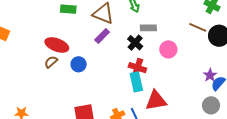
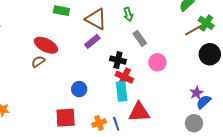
brown line: (198, 27) -> (193, 30), moved, turned -60
gray rectangle: (148, 28) -> (140, 38), turned 49
black cross: (135, 43) -> (118, 60), moved, turned -35
blue circle: (79, 64) -> (79, 89), moved

